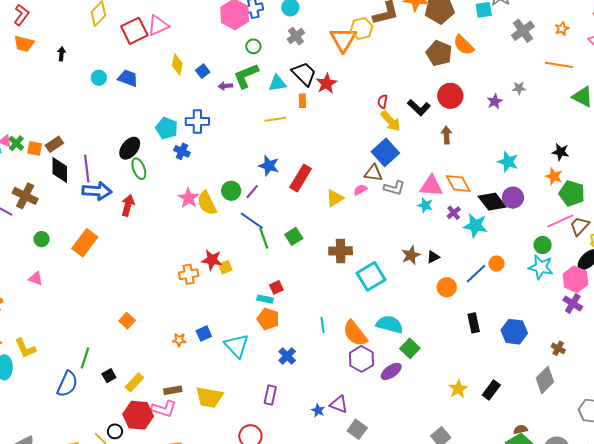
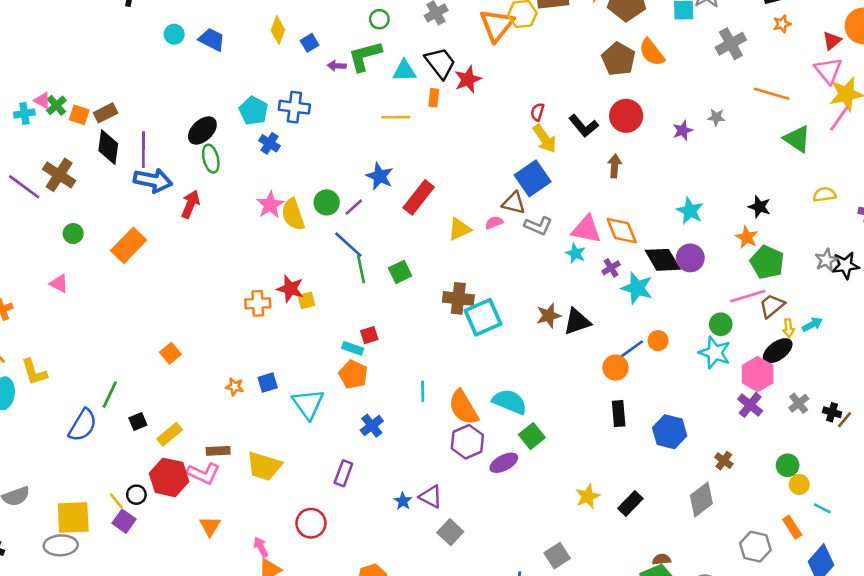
orange star: (562, 29) -> (782, 24), moved
black triangle: (433, 257) -> (577, 322), size x1.6
cyan square: (371, 276) -> (483, 317), moved
orange circle: (447, 287) -> (615, 368), moved

